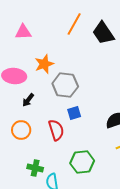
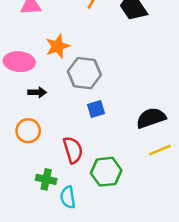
black arrow: (28, 100) -> (37, 92), turned -128
red semicircle: (56, 130) -> (73, 150), moved

